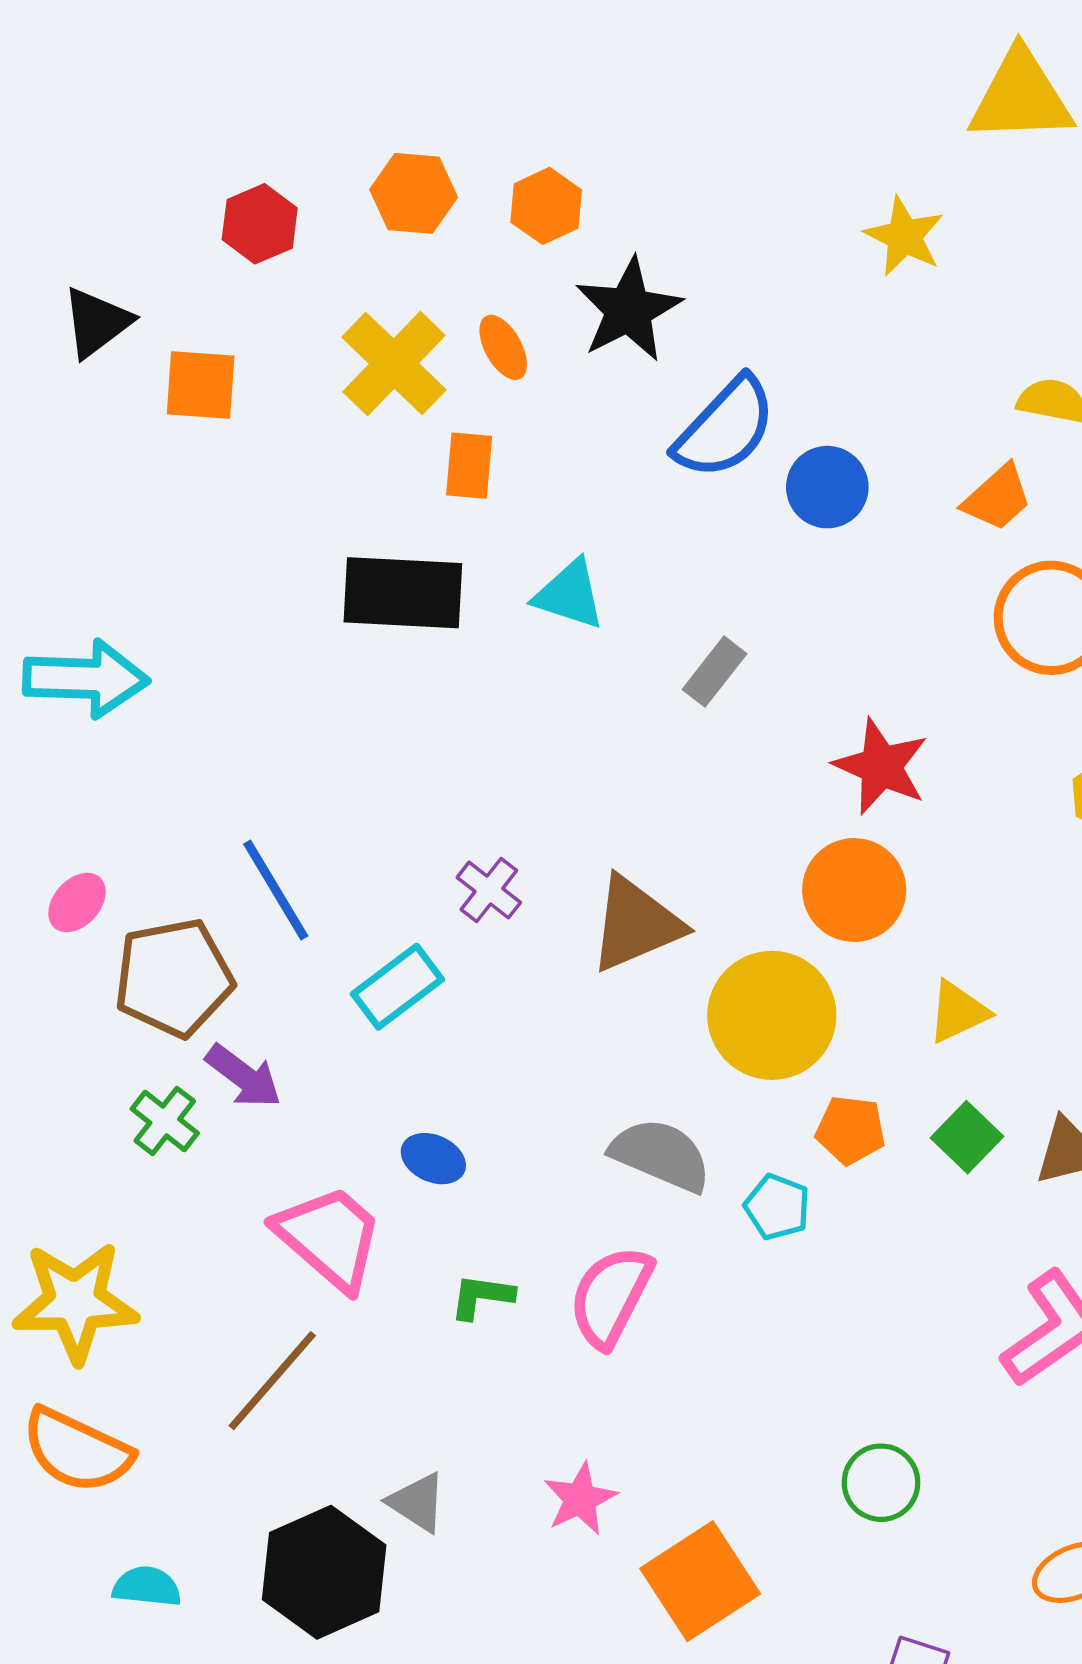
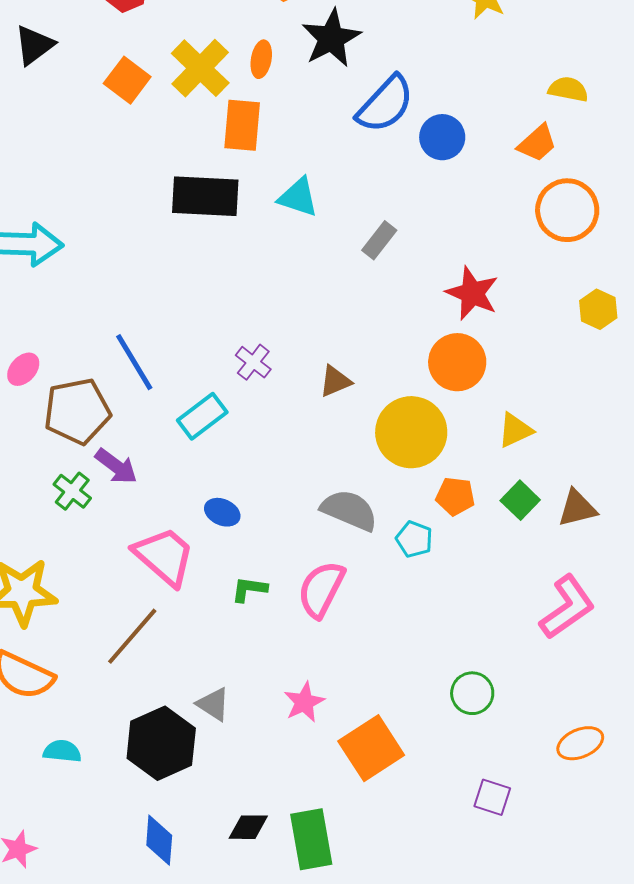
orange ellipse: (503, 347) -> (261, 59), turned 39
orange square: (201, 385) -> (127, 80), moved, turned 33
orange rectangle: (469, 466) -> (242, 125), size x1.4
brown triangle: (636, 924) -> (335, 381), size x0.6

